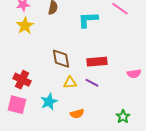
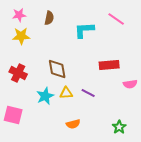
yellow star: (25, 26) -> (21, 36), turned 30
red rectangle: (97, 62) -> (109, 65), moved
red cross: (22, 80) -> (18, 73), moved
cyan star: (49, 102) -> (45, 96), moved

